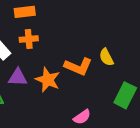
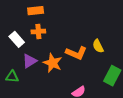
purple triangle: (18, 77) -> (30, 61), turned -35

